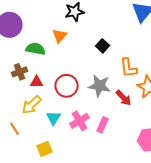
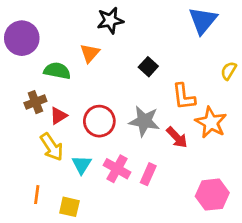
red triangle: (37, 82) -> (59, 116), turned -32
yellow arrow: (32, 105) -> (52, 147), turned -80
pink cross: (80, 121) -> (117, 169), turned -30
orange line: (15, 129) -> (37, 195), moved, turned 40
yellow square: (45, 149) -> (69, 207), turned 35

